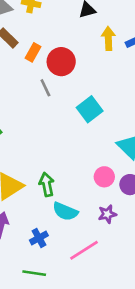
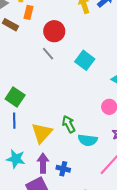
orange rectangle: (33, 52) -> (29, 12), moved
blue cross: (39, 238) -> (63, 169), moved, turned -32

